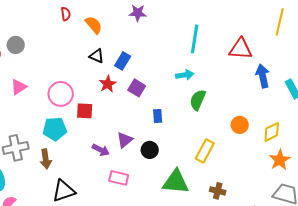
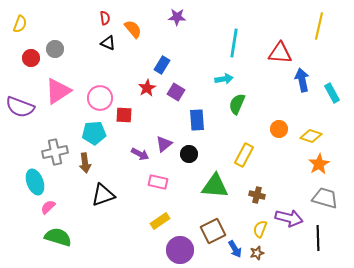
black triangle: (97, 56) -> (108, 43), moved
pink triangle: (19, 87) -> (58, 91), size x1.6
blue rectangle: (158, 116) -> (197, 120), size x1.5
yellow diamond: (272, 132) -> (311, 136), turned 45

